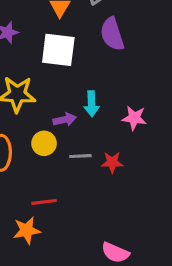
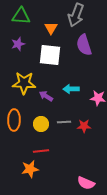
cyan arrow: (92, 104) -> (71, 89), turned 91
purple arrow: (65, 120) -> (46, 96), moved, turned -136
yellow circle: (44, 143) -> (41, 124), moved

